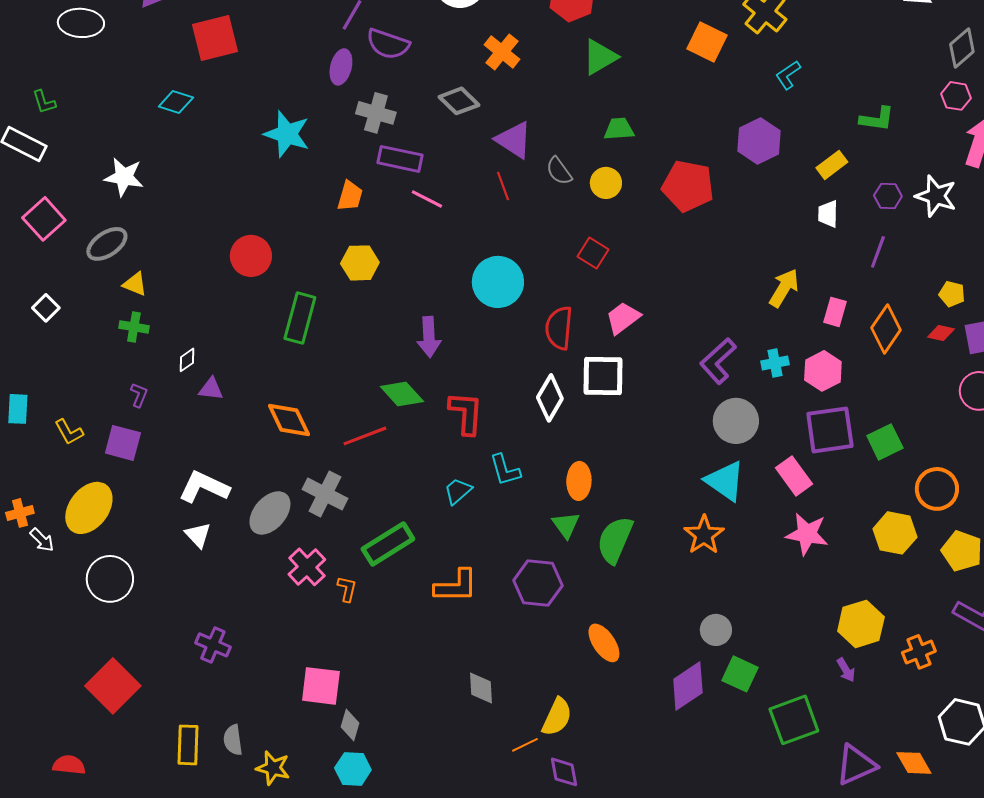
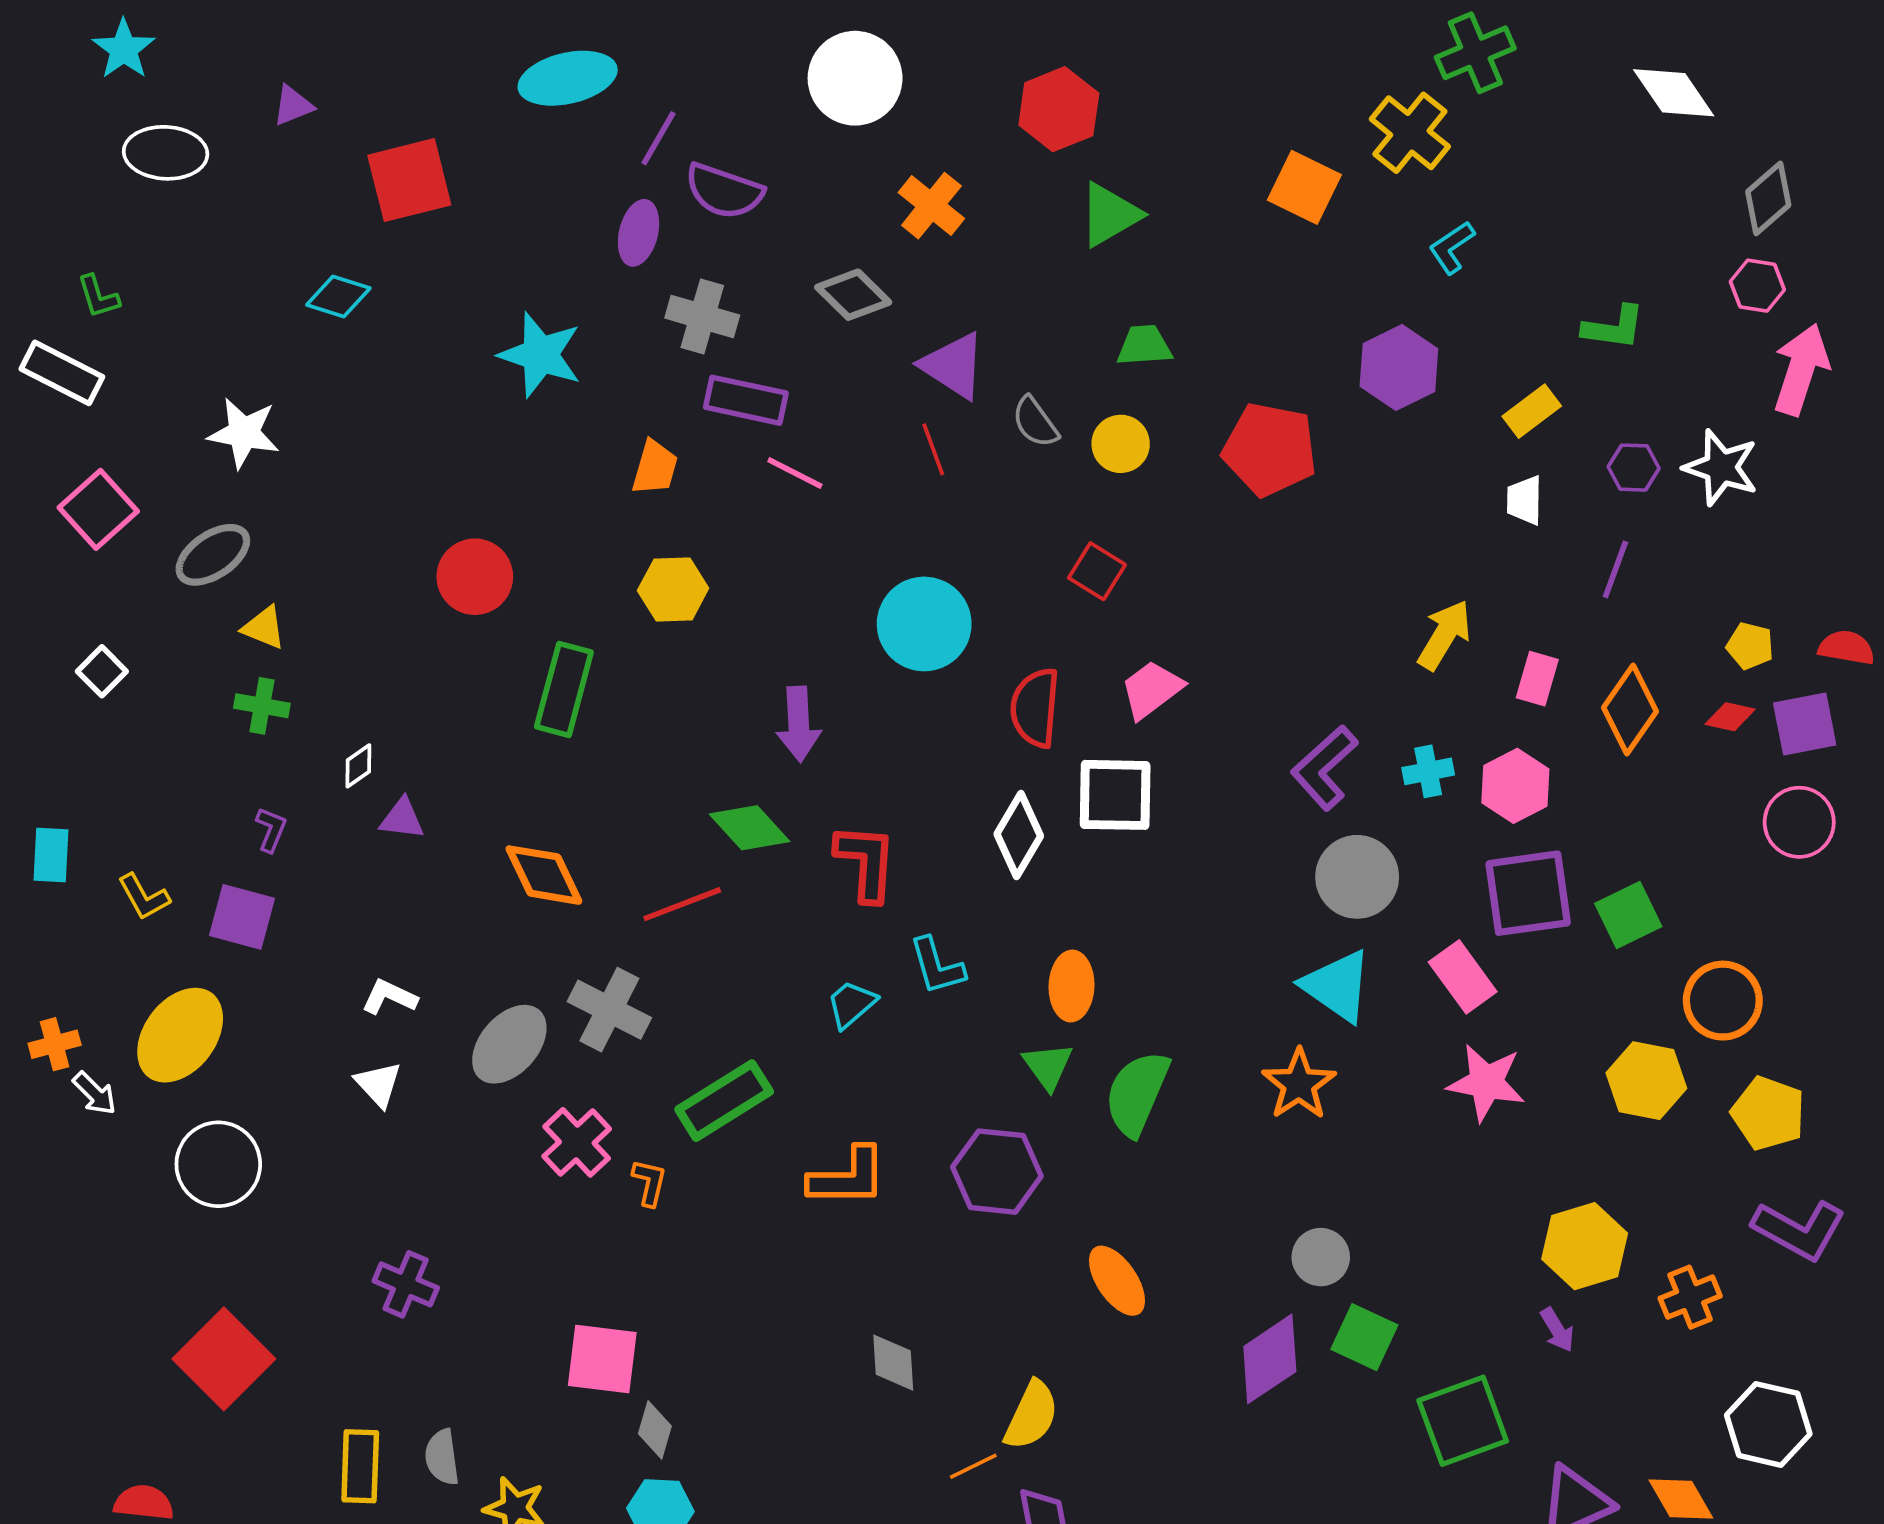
white L-shape: (204, 487) -> (389, 997), size x0.6

